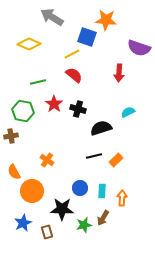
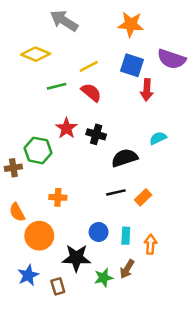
blue square: (87, 37) -> (132, 65), moved
green line: (38, 82) -> (57, 86), moved
green hexagon: (23, 111) -> (38, 150), moved
orange cross: (47, 160) -> (58, 197), turned -32

